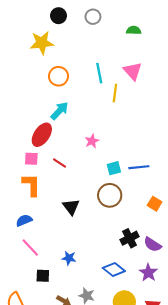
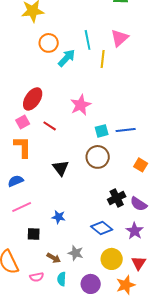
pink triangle: (133, 71) -> (120, 38), turned 30
cyan arrow: (60, 111) -> (67, 58), moved
pink star: (92, 141) -> (81, 105), size x1.5
pink square: (31, 159) -> (23, 122), turned -32
pink line: (30, 248) -> (22, 207), turned -72

